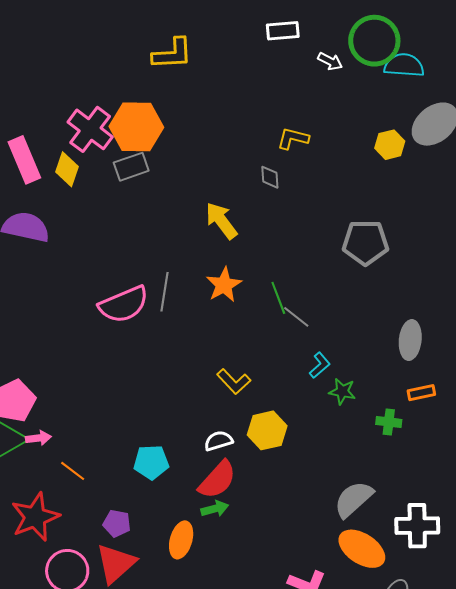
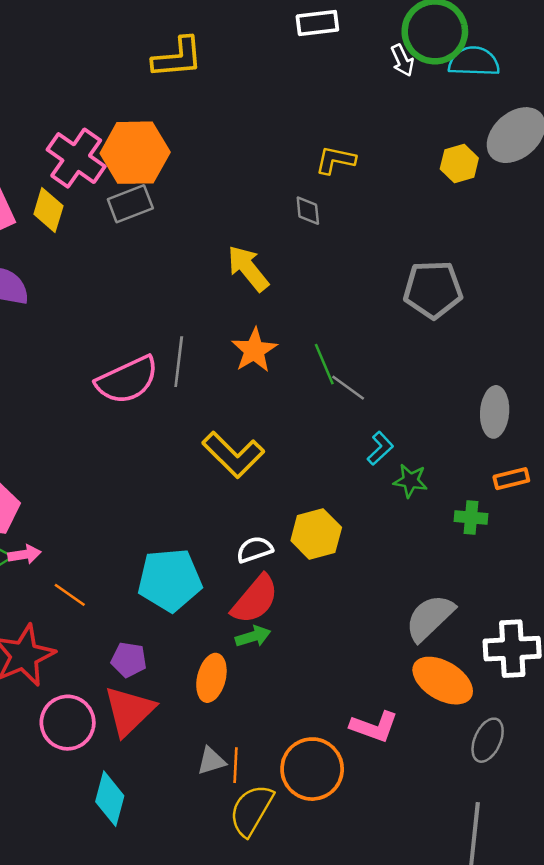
white arrow: (330, 61) -> (402, 60), moved, turned 40
yellow L-shape: (234, 382) -> (233, 455), moved, size x1.4
cyan pentagon: (151, 462) -> (170, 580), size x1.4

